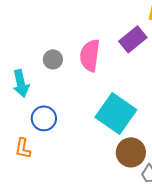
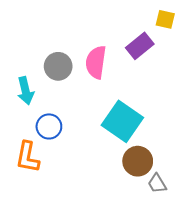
gray circle: (53, 59) -> (58, 66), size x1.4
orange L-shape: (23, 148) -> (28, 157), size x1.5

